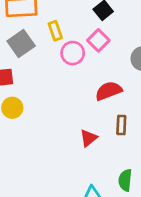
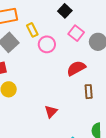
pink square: (98, 40) -> (76, 33), moved
red triangle: (89, 138) -> (51, 112), moved

